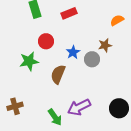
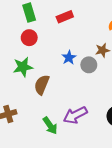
red circle: (46, 41) -> (29, 38), moved
brown semicircle: (58, 74) -> (42, 85), moved

